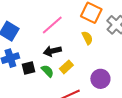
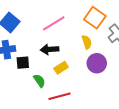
green semicircle: (47, 71) -> (39, 81), moved
purple circle: (100, 79) -> (97, 63), moved

